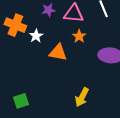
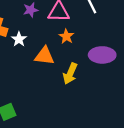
yellow arrow: (82, 97) -> (70, 74), moved

